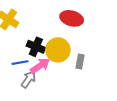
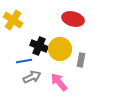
pink arrow: (40, 66) -> (59, 82), moved, turned -96
gray arrow: (28, 79) -> (32, 77), turned 30

